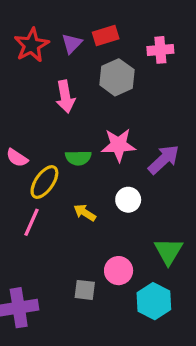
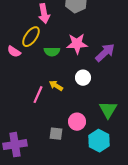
yellow ellipse: (44, 182) -> (31, 37), moved
pink line: (32, 222) -> (38, 95), moved

